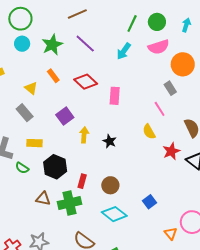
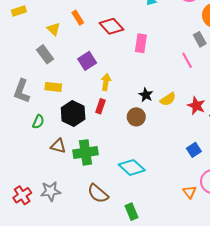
yellow semicircle: (149, 132) -> (168, 99), moved, turned -98
black star: (110, 141) -> (146, 95), moved
red star: (171, 151) -> (196, 106), turned -30
green semicircle: (22, 168) -> (38, 122), moved, turned -104
red rectangle: (82, 181) -> (100, 106), moved
brown circle: (110, 185) -> (136, 117), moved
blue square: (150, 202) -> (194, 150), moved

